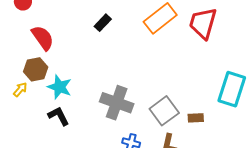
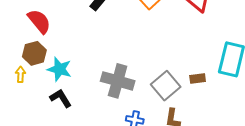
yellow arrow: (20, 89) -> (21, 74), turned -35
brown rectangle: (196, 118) -> (198, 78), moved

